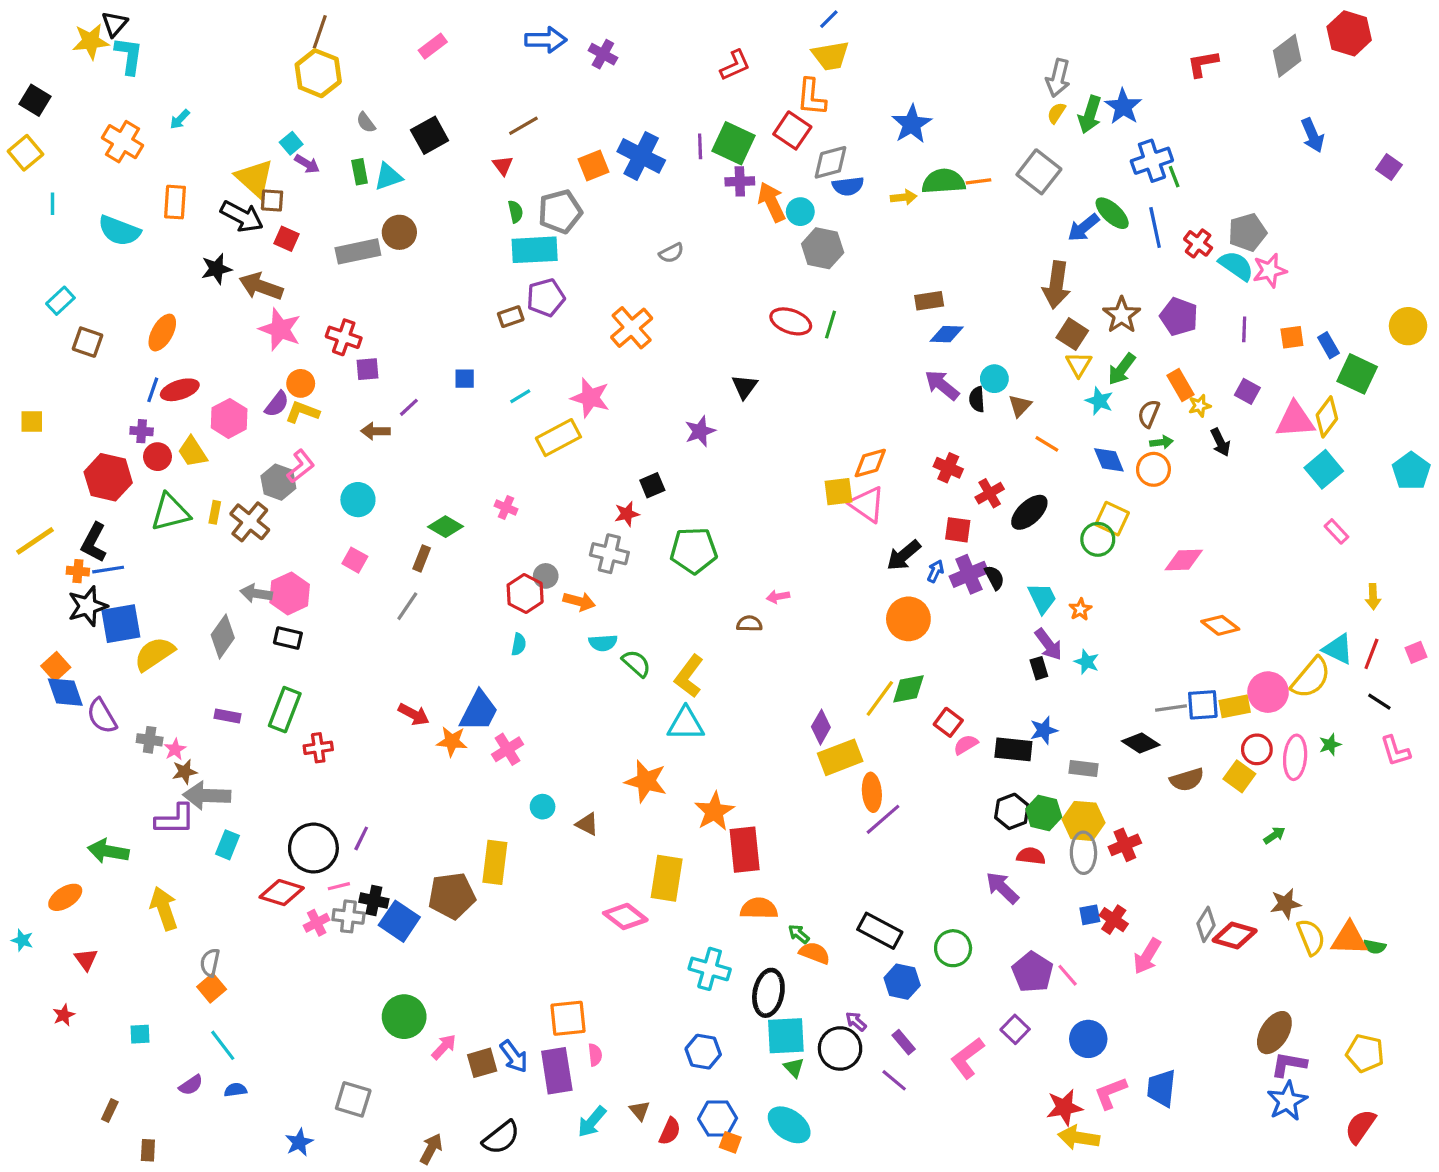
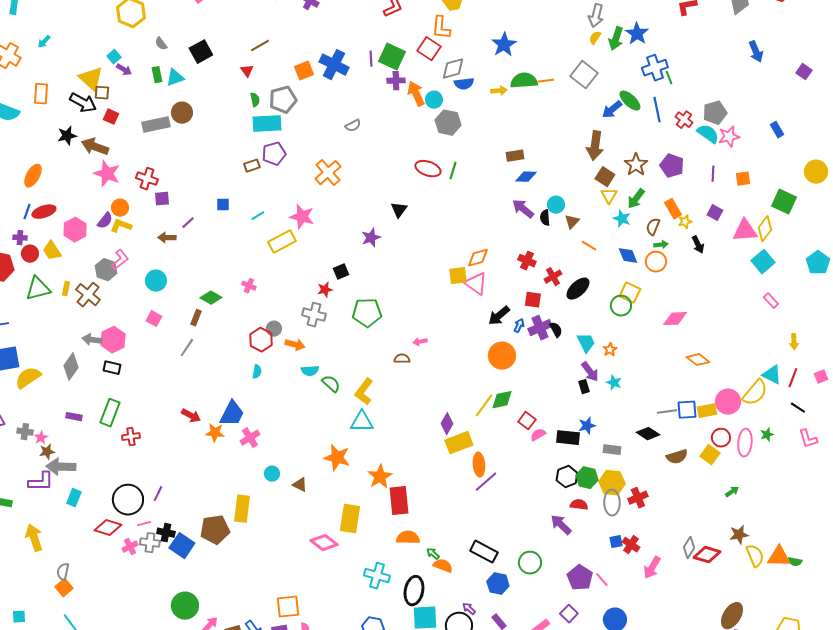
blue rectangle: (1328, 345) -> (777, 130), moved

